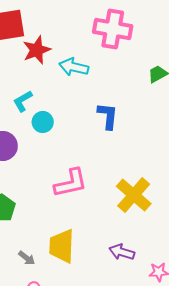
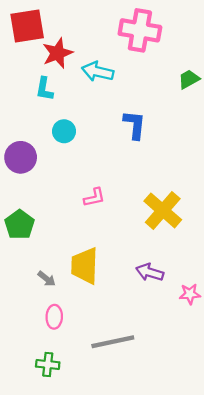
cyan L-shape: (23, 101) -> (44, 89), moved, turned -50
pink L-shape: (71, 183) -> (94, 197), size x0.6

